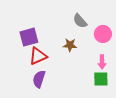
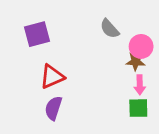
purple square: (29, 37) -> (37, 34), moved
brown star: (70, 45) -> (136, 62), moved

